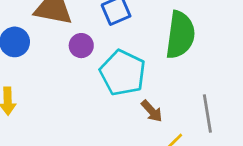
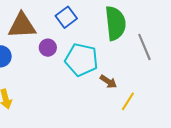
gray line: (207, 113) -> (144, 47), moved

